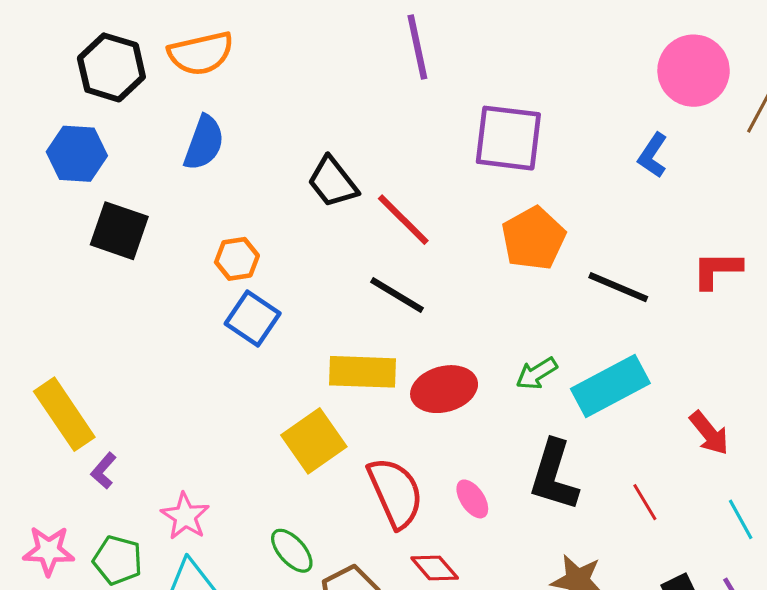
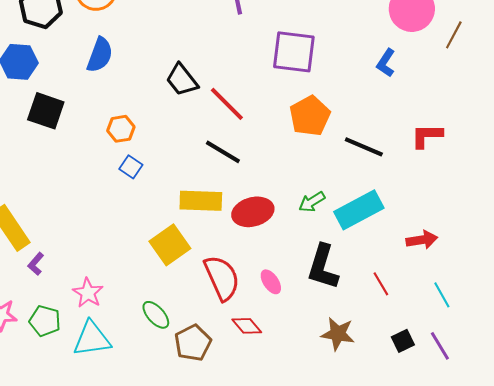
blue square: (253, 319) -> (131, 167), size x0.7
red arrow: (709, 433) -> (422, 240), turned -60

